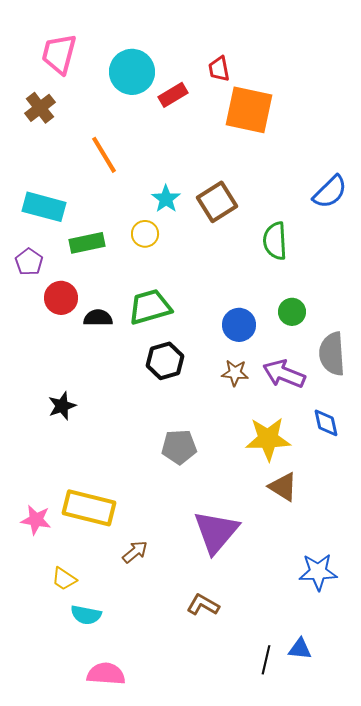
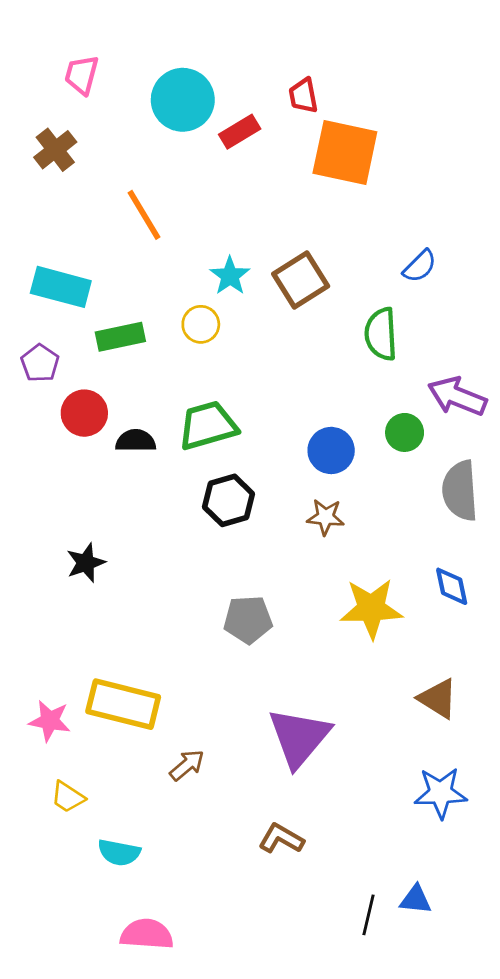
pink trapezoid: (59, 54) -> (82, 75), size x0.7
blue semicircle: (330, 192) -> (420, 266), moved, size x0.7
purple arrow: (284, 374) -> (457, 396), moved
brown triangle: (283, 487) -> (438, 699), moved
yellow trapezoid: (64, 579) -> (68, 797), moved

